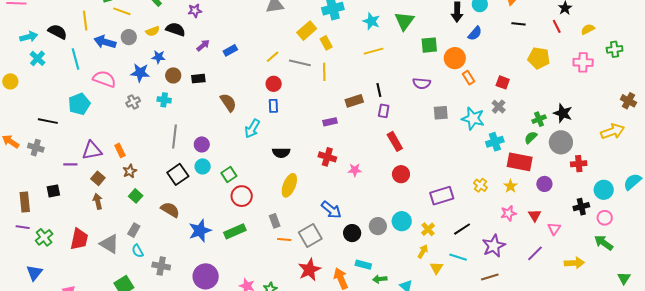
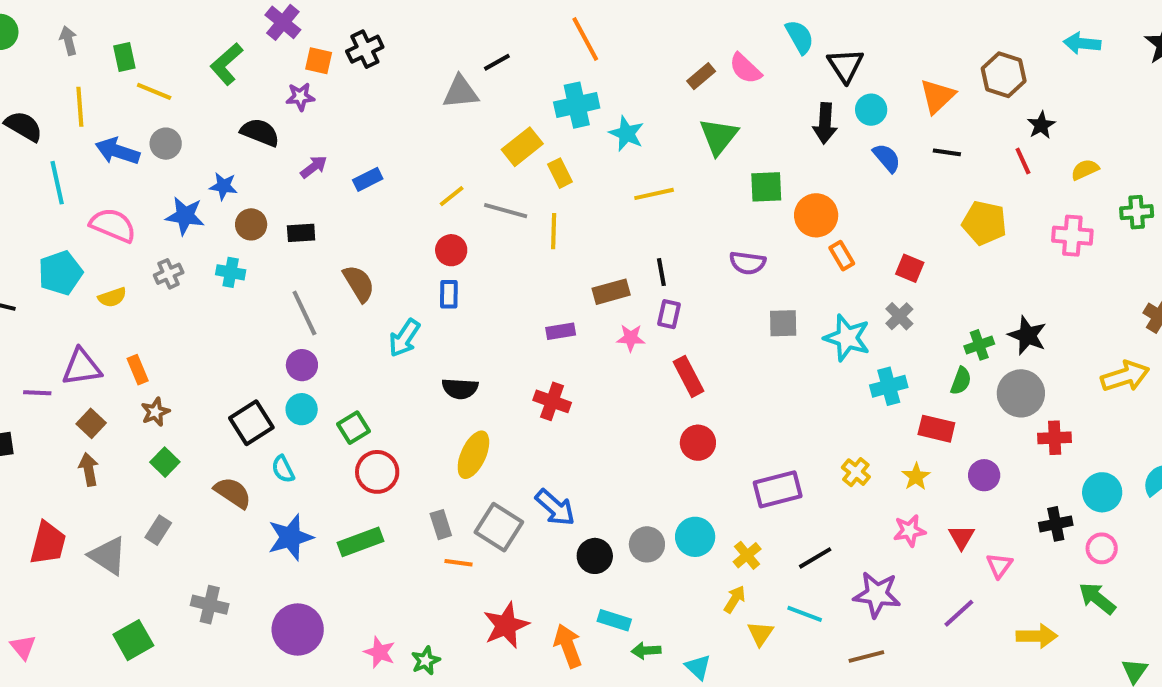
cyan star: (371, 21) -> (627, 134), moved
yellow semicircle: (153, 31) -> (112, 297), moved
blue semicircle: (475, 33) -> (887, 158), moved, turned -84
gray line: (174, 136) -> (304, 313), moved, turned -35
green semicircle: (531, 137) -> (961, 381), turned 152
red rectangle: (520, 162) -> (936, 429), size x0.7
pink star: (355, 170) -> (631, 338), moved
gray square: (310, 236) -> (499, 527), moved, turned -30
purple star: (494, 246) -> (877, 594), turned 30
cyan semicircle: (138, 251) -> (283, 469), moved

